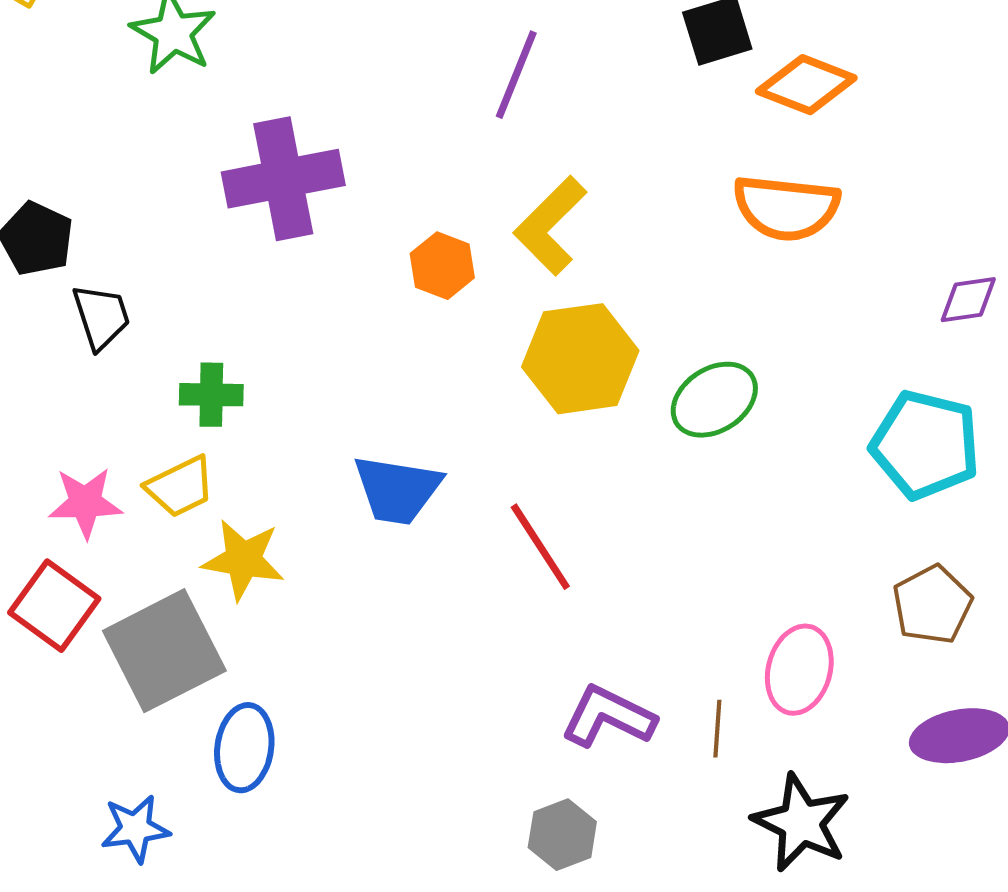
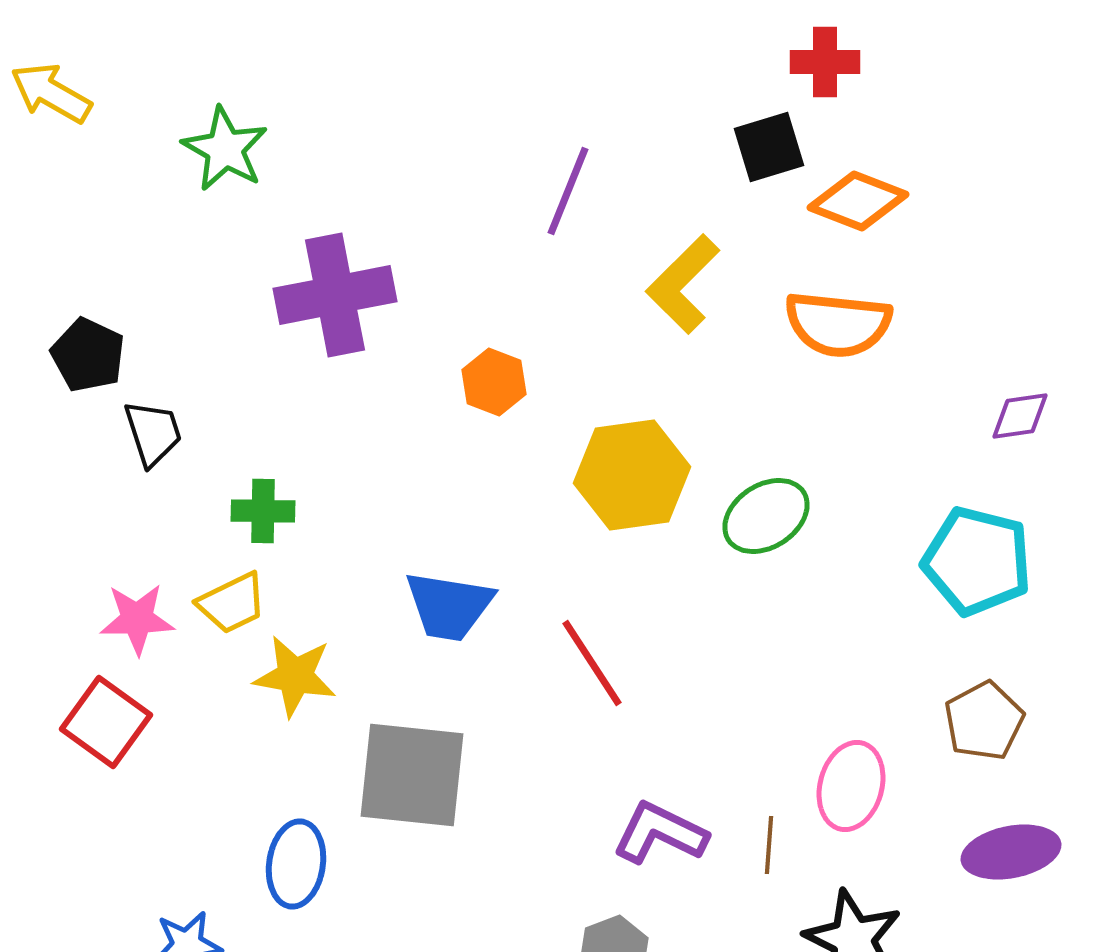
yellow L-shape: (550, 226) -> (683, 284), moved
gray square: (164, 651) -> (412, 775), moved, turned 33

